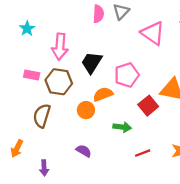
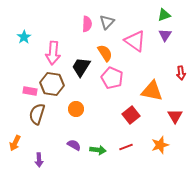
pink rectangle: (32, 75) -> (30, 91), moved
pink pentagon: (127, 75) -> (112, 78), turned -30
orange semicircle: (103, 94) -> (105, 53), moved, turned 78
red square: (148, 106) -> (131, 115), moved
green arrow: (122, 127) -> (98, 150), moved

